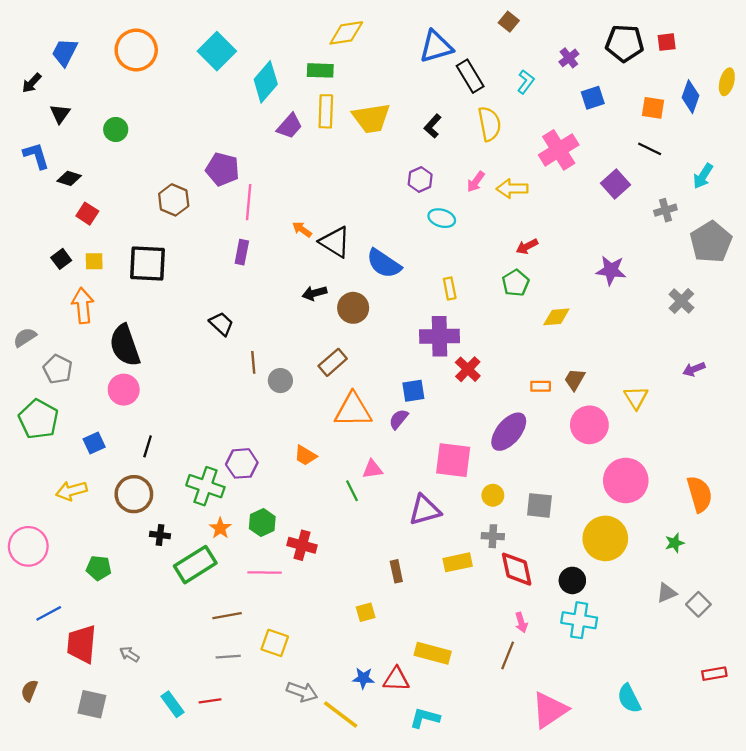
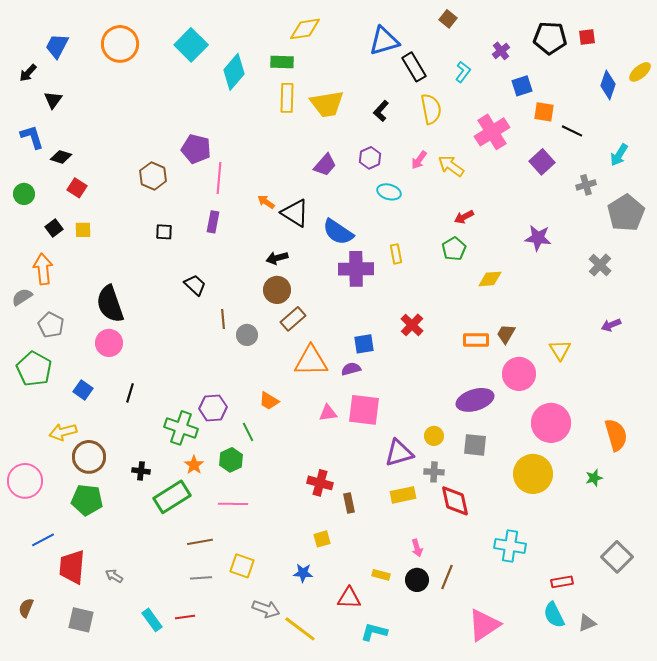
yellow ellipse: (727, 82) -> (640, 72), turned 35
orange square: (653, 108) -> (544, 112), moved
purple trapezoid: (290, 126) -> (325, 165), moved
green circle: (116, 129) -> (24, 194), moved
yellow arrow: (512, 189) -> (451, 166), turned 36
black square: (148, 264) -> (164, 232), moved, size x0.5
orange arrow: (83, 306) -> (43, 269), moved
brown circle: (353, 308) -> (277, 290), moved
purple cross: (439, 336) -> (356, 269), moved
orange rectangle: (541, 386) -> (476, 340), size x1.4
purple semicircle: (399, 419) -> (351, 369), turned 36
purple ellipse: (509, 432) -> (475, 400), moved, turned 33
blue square: (94, 443) -> (83, 390), turned -30
pink square: (453, 460) -> (364, 410), moved
green line: (352, 491) -> (248, 432), moved
brown circle: (134, 494) -> (89, 457), moved
purple triangle: (425, 510) -> (399, 453), moved
red cross: (302, 545) -> (320, 483), moved
green pentagon: (99, 568) -> (87, 500), size x1.4
black circle: (572, 580) -> (417, 580), moved
gray triangle: (667, 593) -> (587, 623), moved
gray square: (698, 604) -> (617, 557), moved, size x1.4
pink arrow: (521, 622) -> (417, 548), moved
yellow rectangle: (433, 653) -> (381, 575), size x0.6
red rectangle: (714, 674) -> (562, 582), moved
blue star: (363, 678) -> (303, 573), moved

